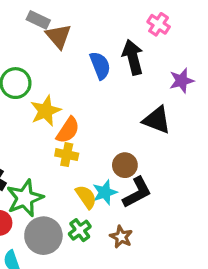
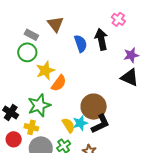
gray rectangle: (38, 20) -> (31, 35), moved
black triangle: (157, 120) -> (130, 77), moved
yellow cross: (67, 155) -> (31, 127), moved
brown circle: (125, 165) -> (94, 107), size x1.6
green star: (25, 198) -> (39, 105), moved

